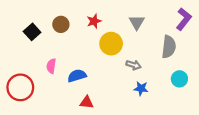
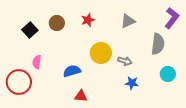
gray triangle: (137, 22) -> (128, 21), turned 35
yellow circle: (111, 44) -> (101, 53), moved
pink semicircle: (51, 66) -> (37, 62), moved

